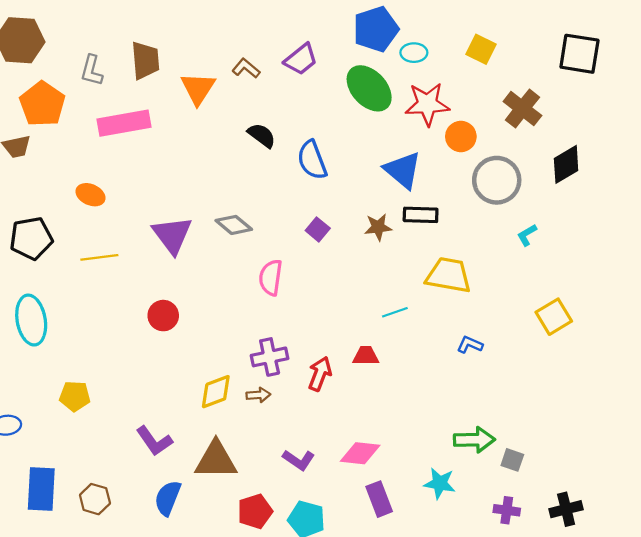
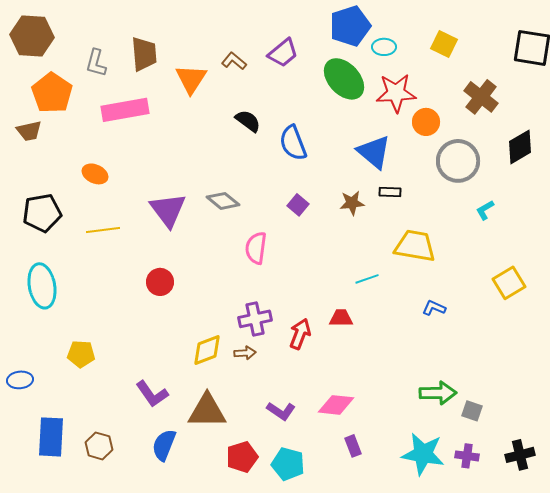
black rectangle: (421, 215) -> (390, 192), size x0.7
cyan star: (440, 483) -> (423, 454), moved, size x1.5
purple rectangle: (379, 499) -> (353, 446), size x0.7

